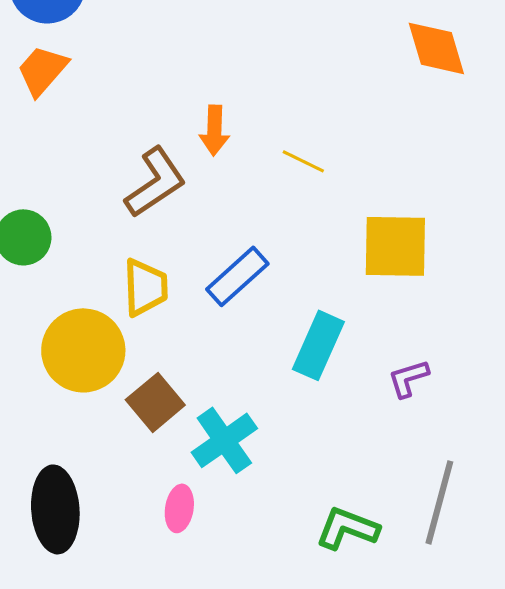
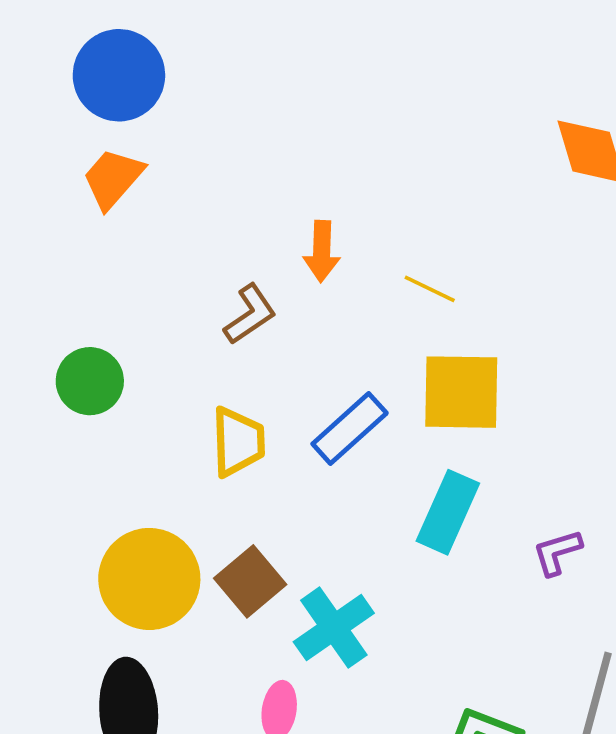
brown L-shape: (155, 182) -> (250, 314), size x0.7
yellow square: (395, 246) -> (461, 392), moved
yellow circle: (83, 350) -> (149, 579), moved

